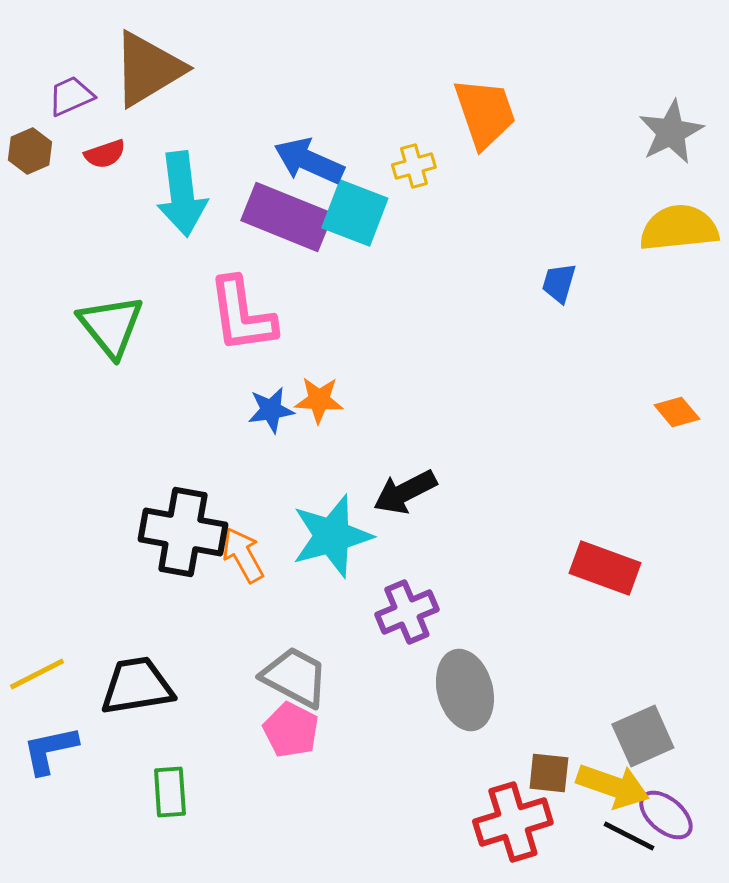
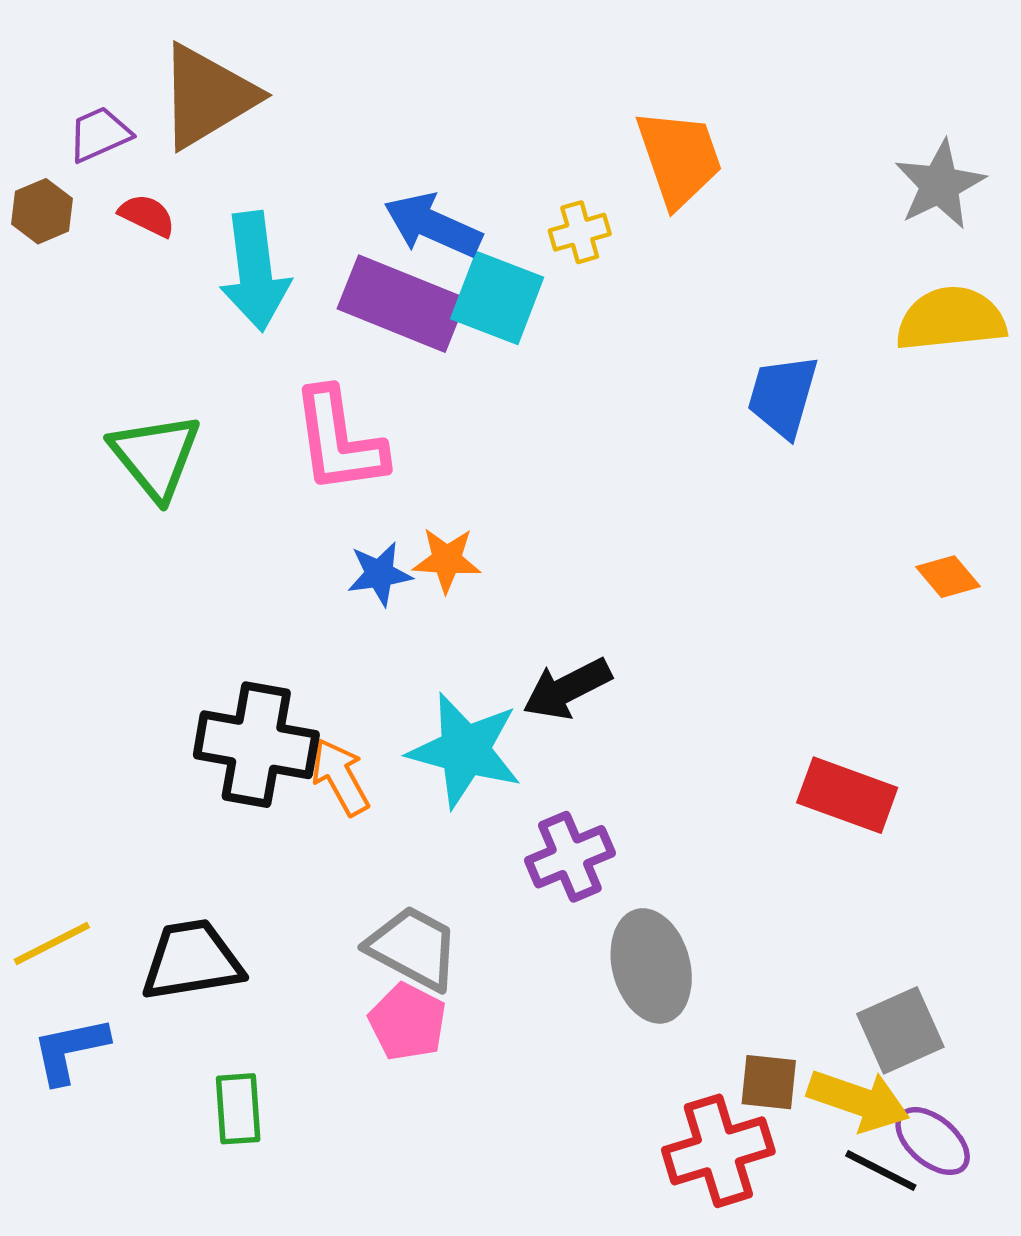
red semicircle: (105, 154) -> (147, 215), turned -135
blue trapezoid: (559, 283) -> (783, 396), size x1.5
cyan star: (332, 536) -> (465, 750), turned 30

